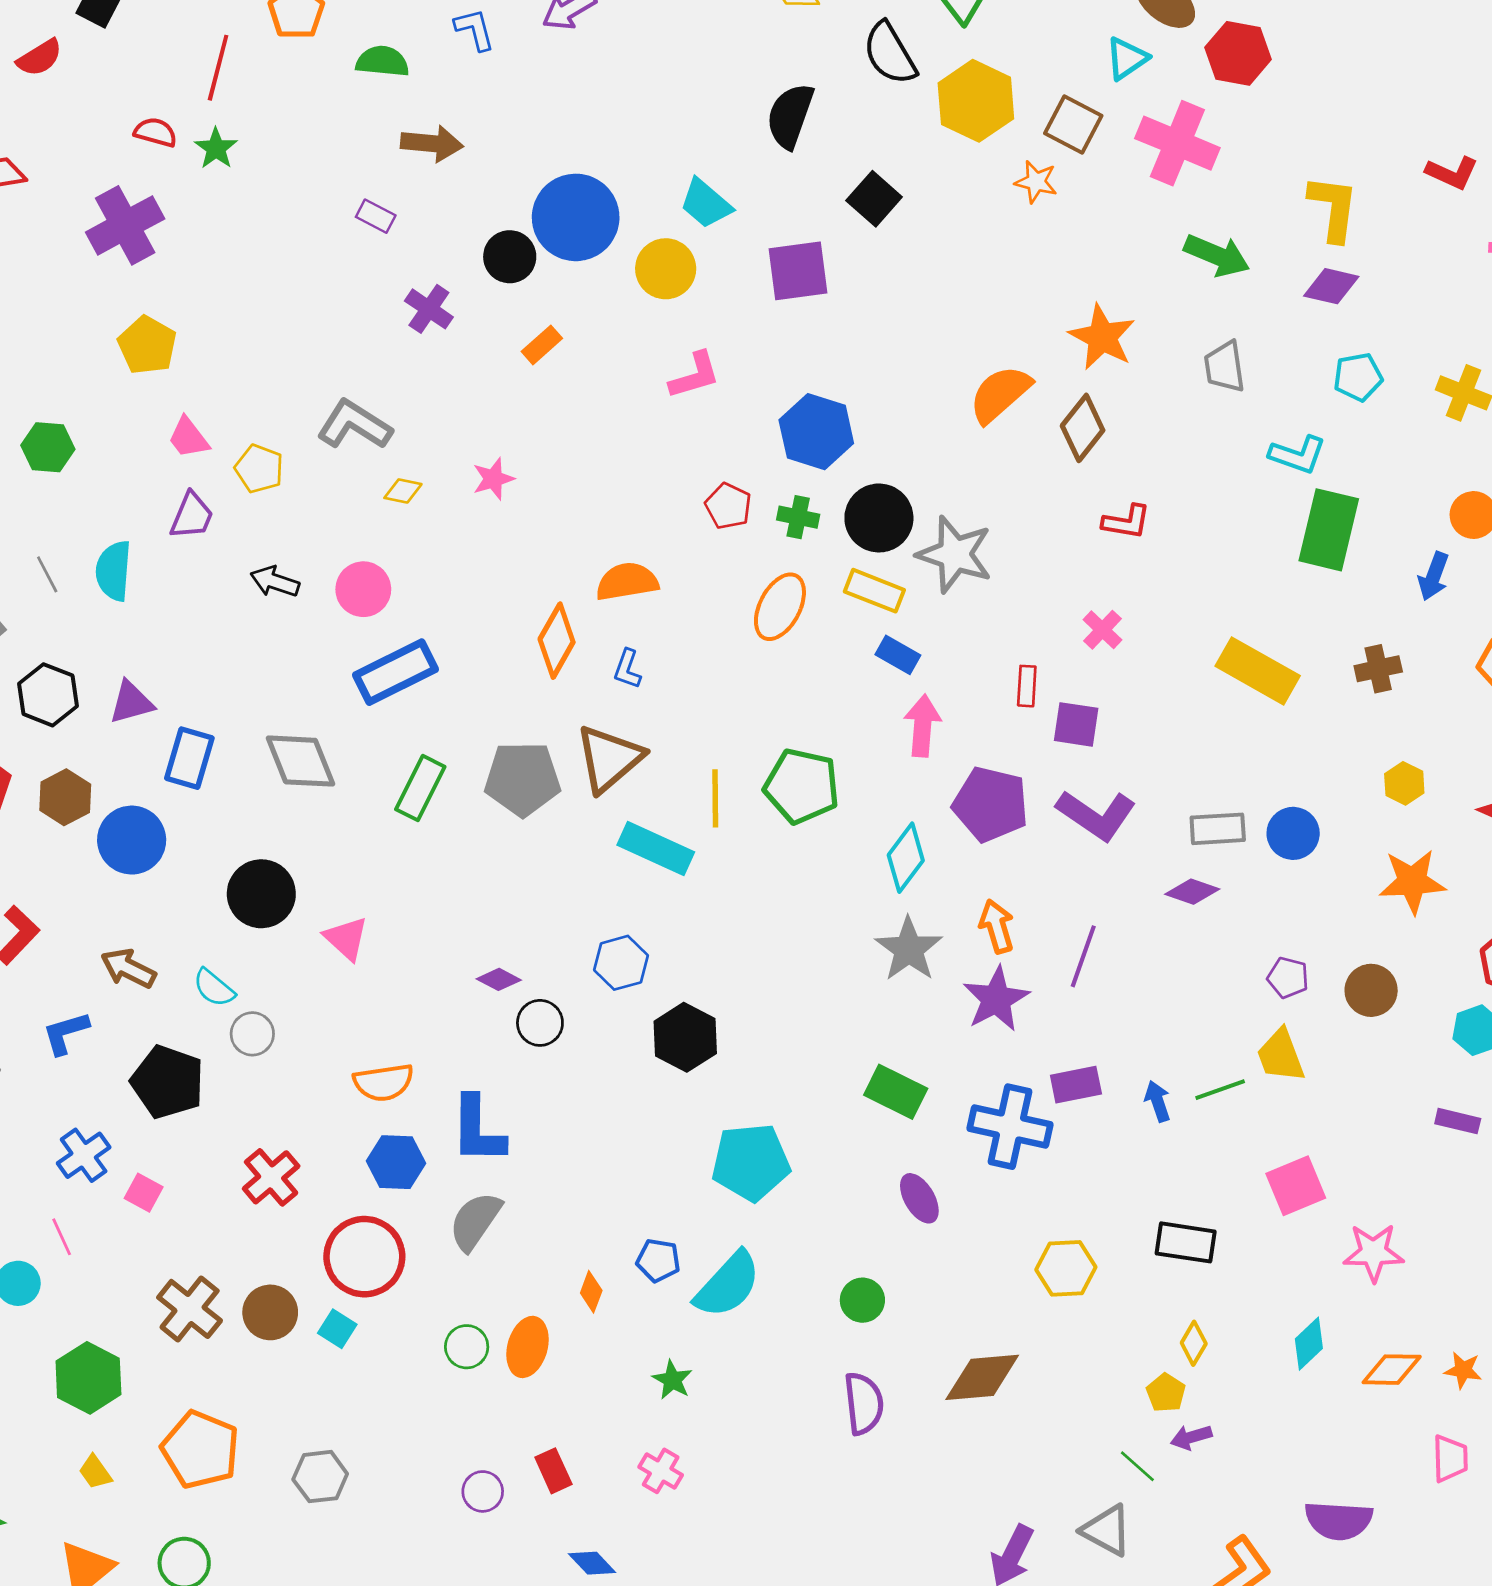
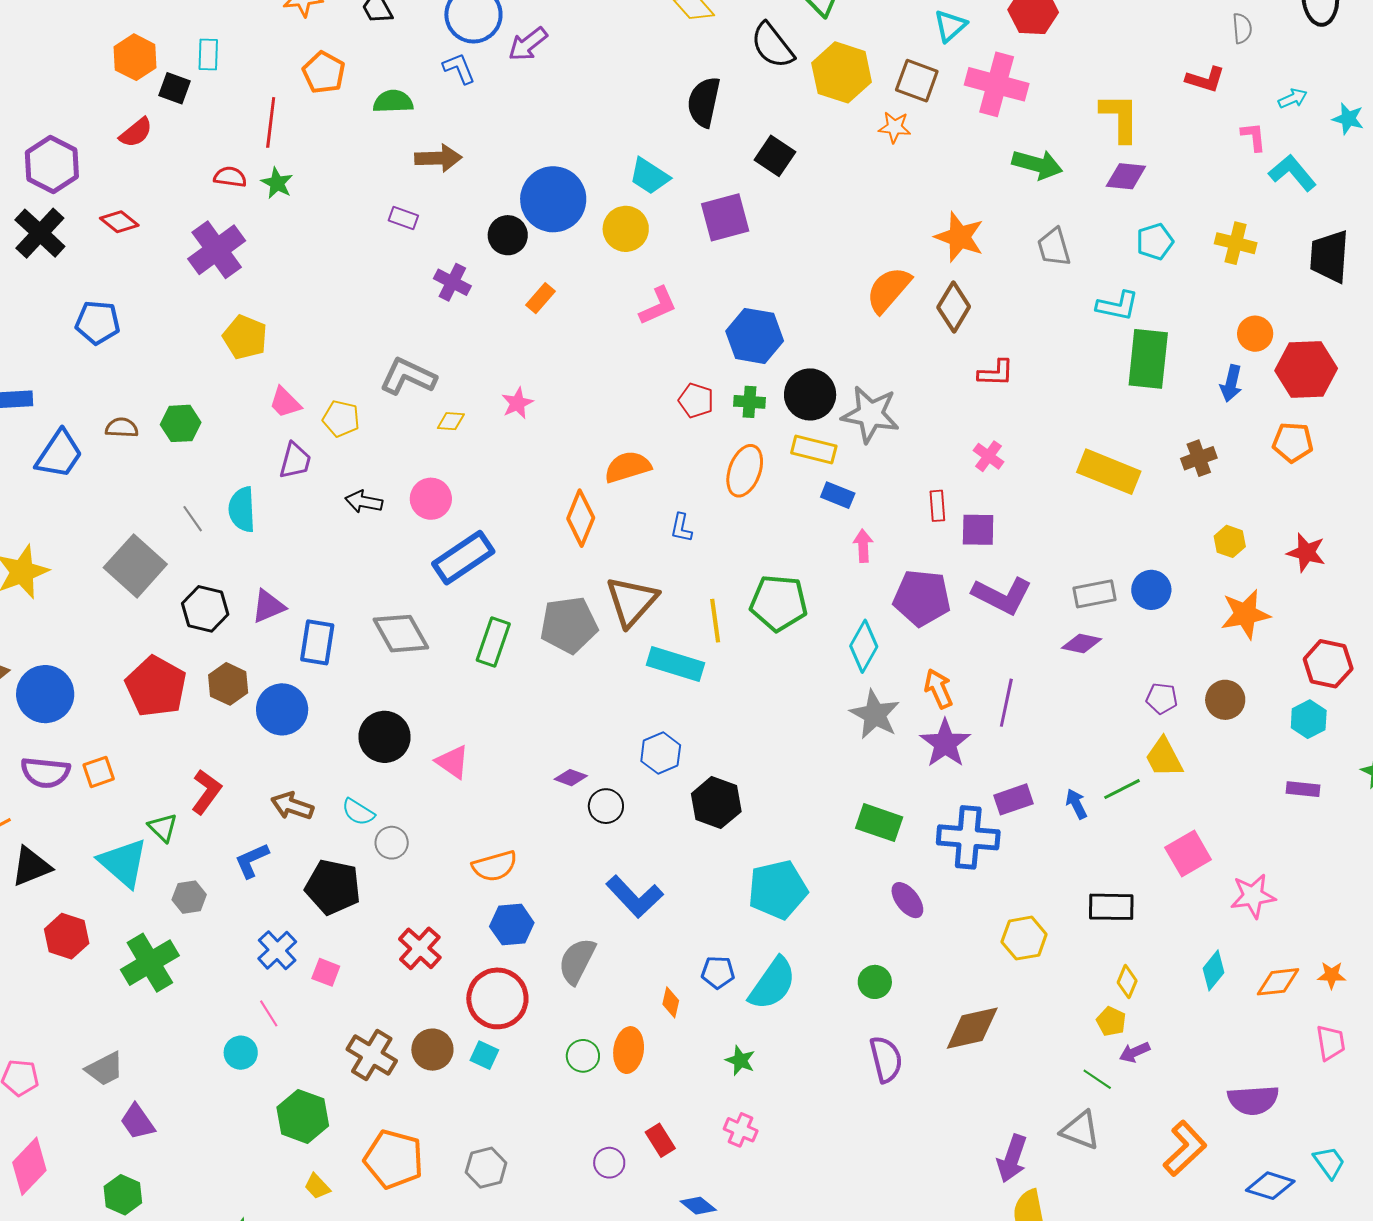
blue L-shape: (627, 669) -> (681, 528), moved
pink arrow: (922, 726) -> (863, 546), size x0.7
blue L-shape: (478, 1130) -> (635, 897), moved, turned -36

